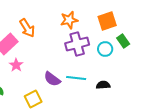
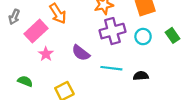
green rectangle: (123, 41) -> (173, 35), moved
purple semicircle: (52, 79) -> (81, 53), moved

